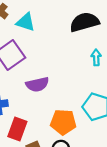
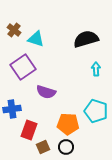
purple semicircle: (37, 84) -> (46, 92), turned 30

